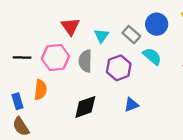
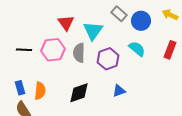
gray rectangle: (131, 35) -> (119, 14), moved
cyan triangle: (101, 36) -> (93, 31), size x1.5
orange semicircle: (40, 90) -> (40, 91), moved

